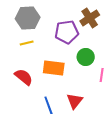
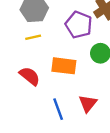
purple pentagon: (67, 32) -> (79, 25), turned 30

